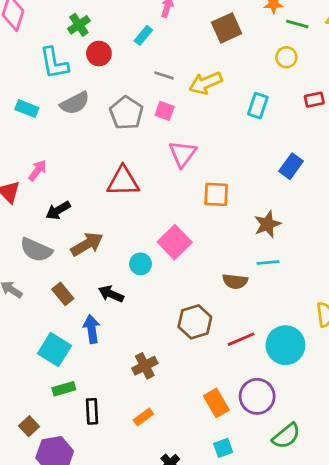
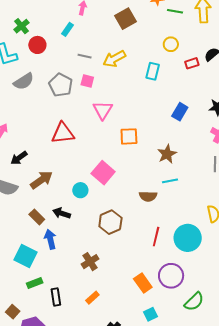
yellow circle: (286, 57) -> (171, 44), moved
brown rectangle: (63, 294) -> (37, 217), moved
brown hexagon: (195, 322) -> (110, 222), moved
red line: (241, 339) -> (156, 237), turned -48

